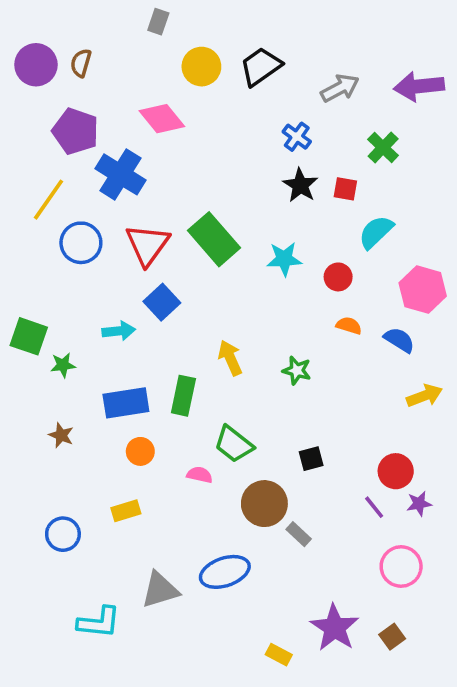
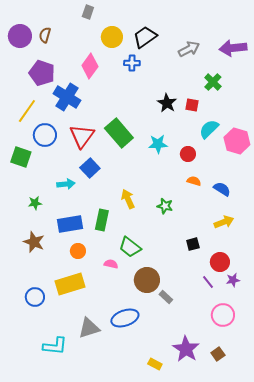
pink diamond: (162, 119) -> (90, 66), turned 75
blue cross: (297, 137) -> (132, 63), moved, turned -35
pink hexagon: (423, 290) -> (237, 141), moved
green square: (29, 336) -> (21, 157), moved
yellow arrow: (424, 396) -> (224, 222), moved
brown star: (61, 435) -> (34, 242), size x1.5
black square: (311, 459) -> (193, 244), moved
yellow rectangle: (126, 511) -> (70, 284), size x1.8

